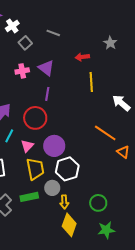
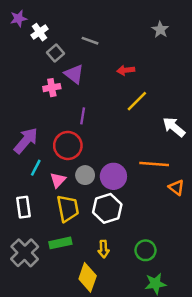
gray star: (110, 43) -> (160, 30), moved
purple triangle: (46, 68) -> (74, 74), moved
yellow line: (91, 82) -> (137, 101), turned 48
orange line: (105, 133) -> (154, 164), turned -30
purple circle: (54, 146) -> (113, 176), moved
gray circle: (52, 188) -> (85, 175), moved
yellow diamond: (69, 225) -> (88, 277), moved

